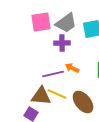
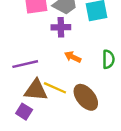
purple line: (53, 74) -> (25, 64), moved

